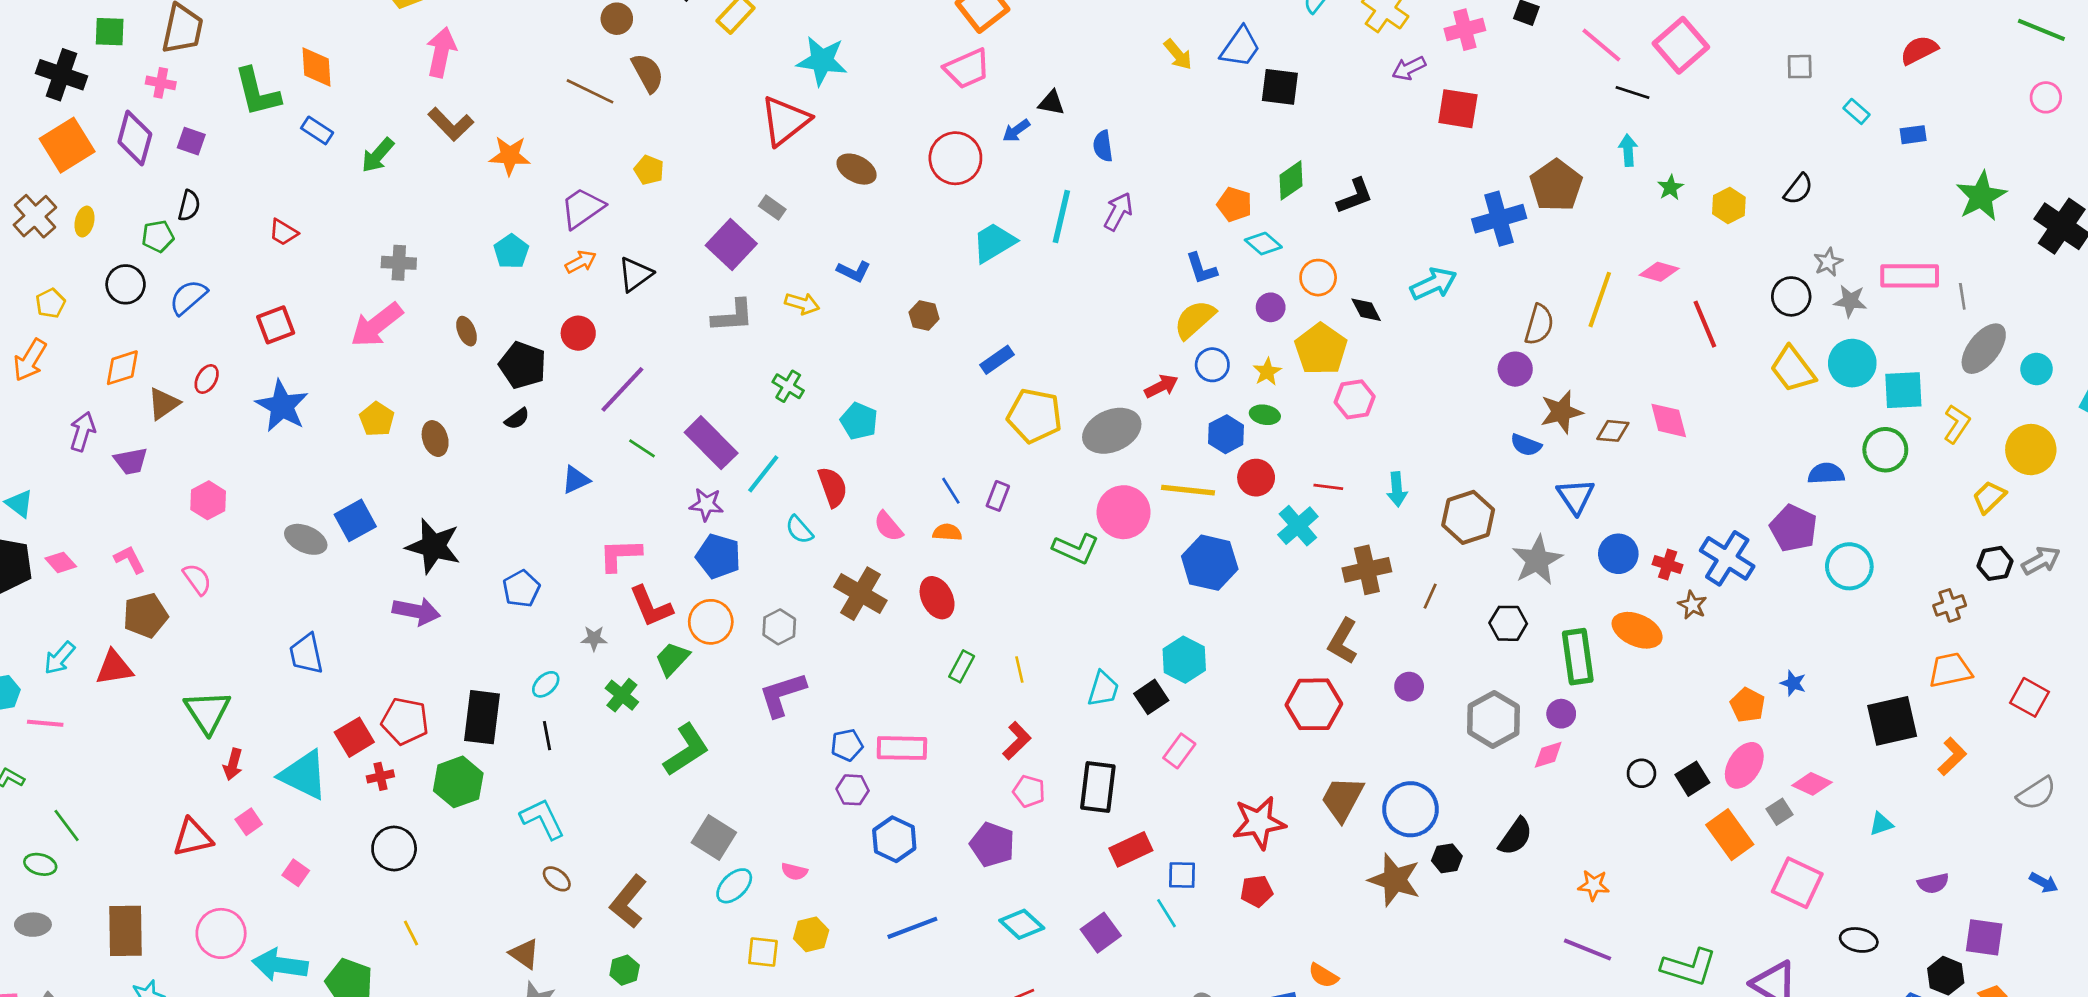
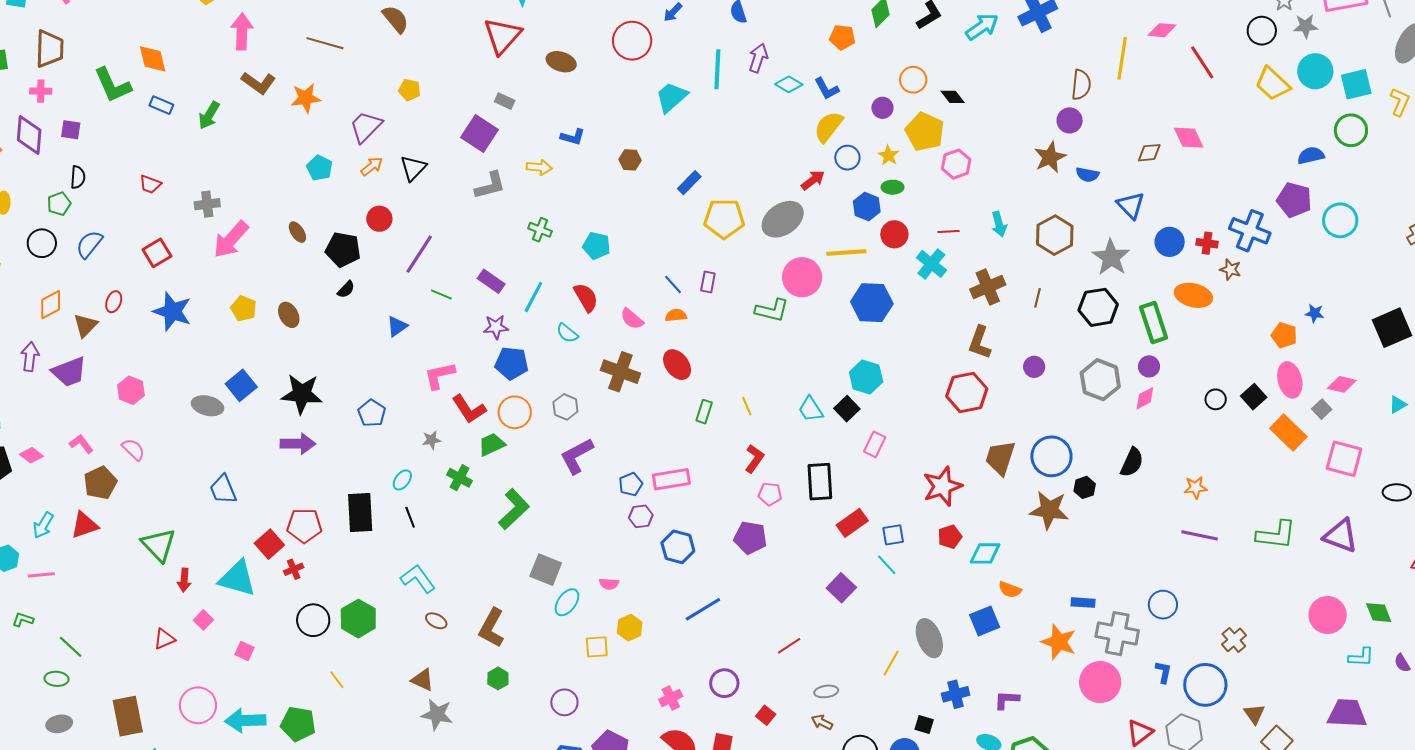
brown line: (590, 91) -> (325, 43), moved
cyan diamond: (1263, 244) -> (789, 84), moved
gray cross: (399, 263) -> (207, 204), moved
cyan arrow: (1434, 284) -> (982, 27), moved
brown star: (1561, 412) -> (1050, 157), moved
purple rectangle: (711, 443) -> (491, 281), size x0.7
purple trapezoid: (131, 461) -> (69, 372), size x1.4
black hexagon: (1508, 623) -> (1098, 307), size x1.4
green trapezoid: (672, 659) -> (492, 444), turned 32
cyan trapezoid: (1103, 689) -> (811, 409), turned 140
pink ellipse: (1744, 765) -> (1290, 380), turned -36
green hexagon: (458, 782) -> (358, 619), moved
red triangle: (193, 838) -> (164, 639), size x0.7
cyan diamond: (1022, 924) -> (985, 553), moved, turned -32

